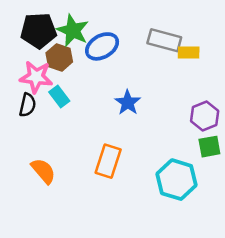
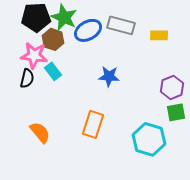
gray rectangle: (164, 40) -> (121, 25), moved
blue star: (128, 103) -> (109, 76), turned -30

